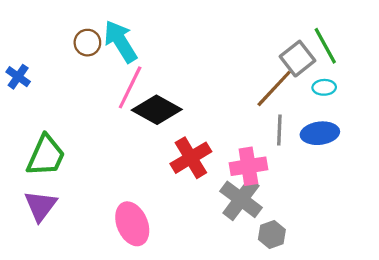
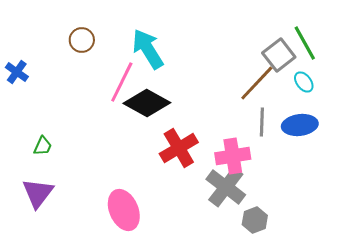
cyan arrow: (120, 41) -> (148, 49), moved
cyan ellipse: (324, 87) -> (304, 82), turned 55
green trapezoid: (46, 156) -> (43, 146), size x0.5

